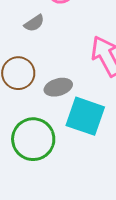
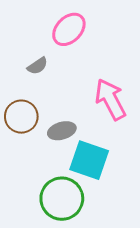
green circle: (33, 139) -> (62, 199), moved

